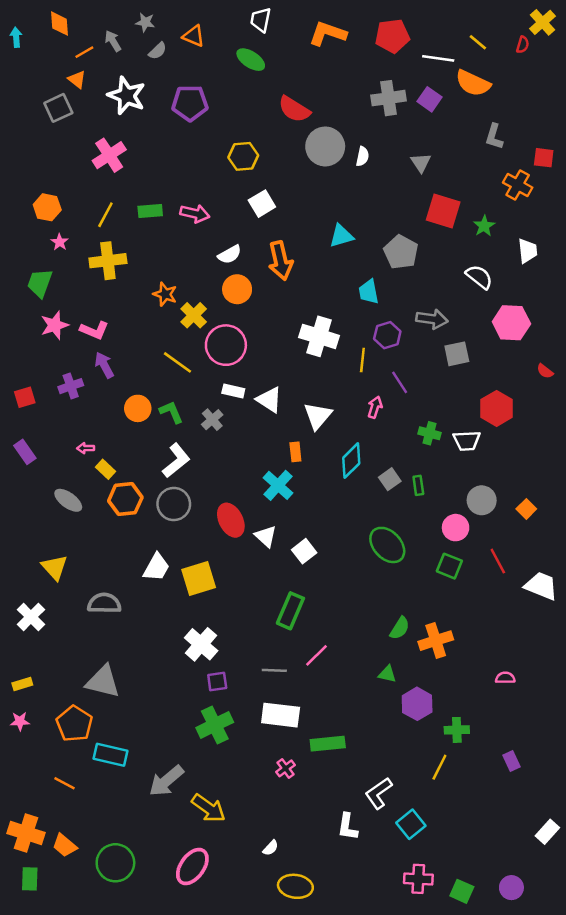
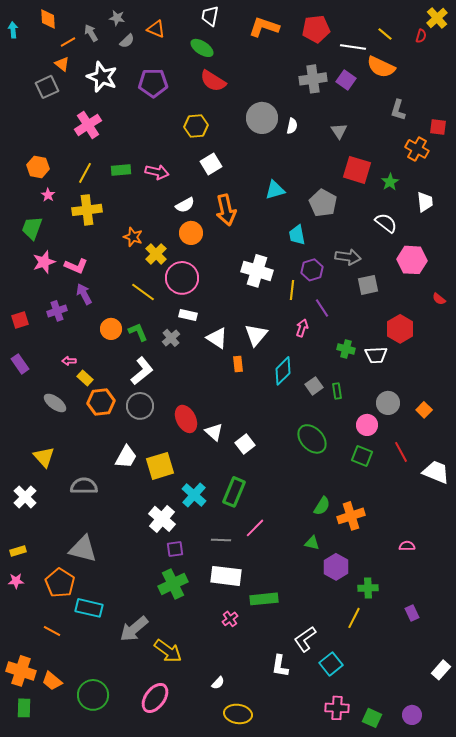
red semicircle: (294, 109) -> (213, 81), moved
white triangle: (269, 400) -> (217, 338), moved
cyan cross: (278, 485) -> (194, 495), moved

